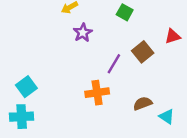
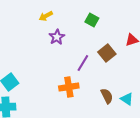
brown semicircle: (143, 103) -> (107, 96), turned 84
cyan triangle: (167, 117) -> (127, 99), moved

